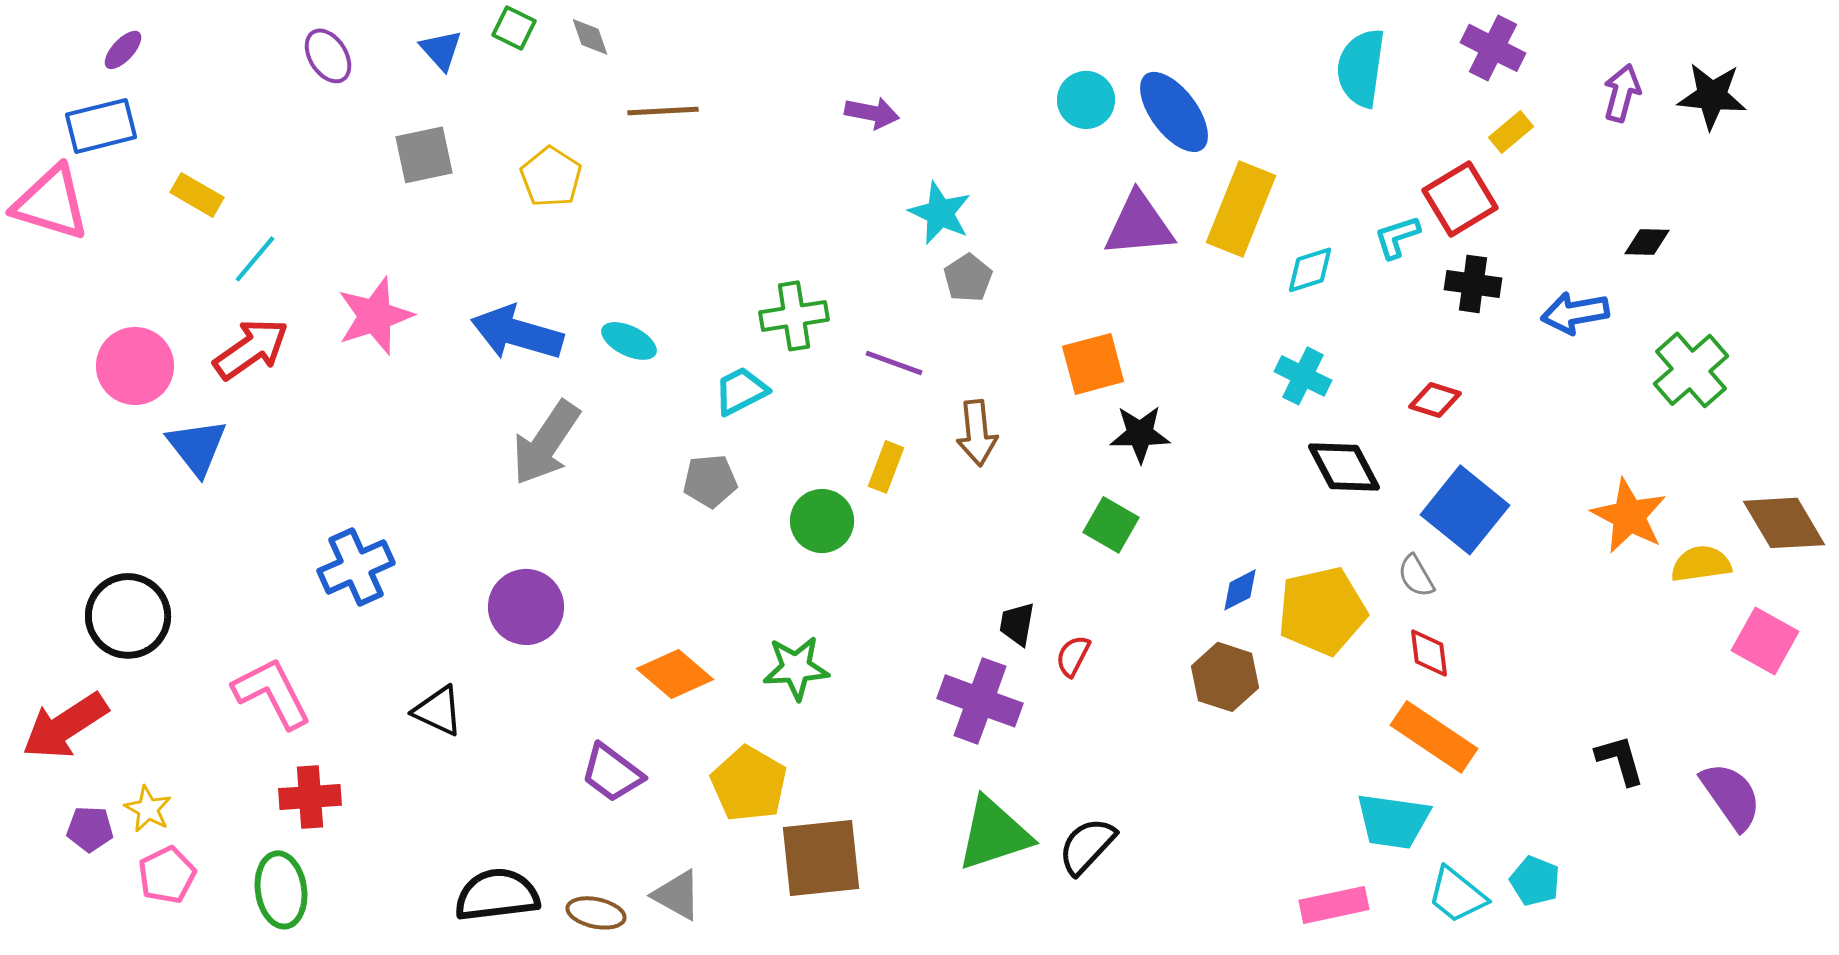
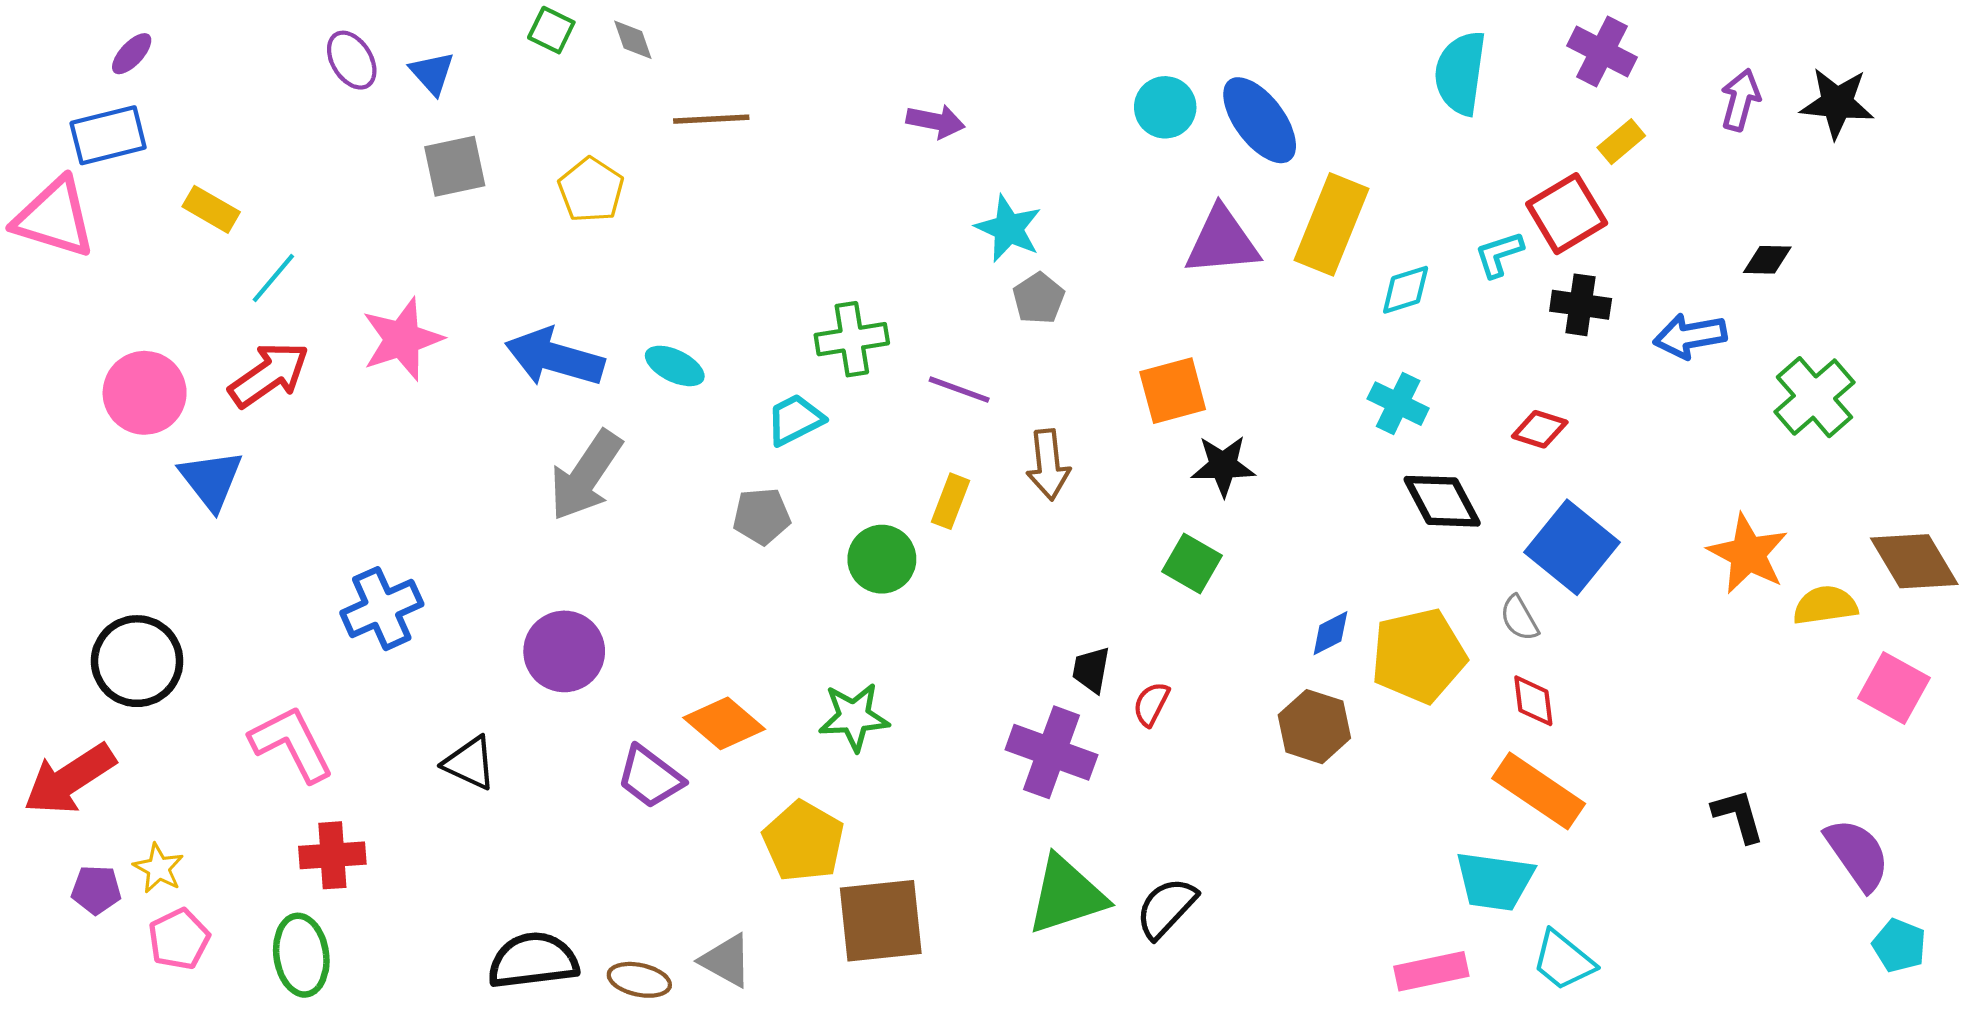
blue triangle: (441, 50) -> (432, 73), moved
purple trapezoid: (612, 773) -> (650, 777), moved
cyan pentagon: (1535, 881) -> (1899, 945), moved

